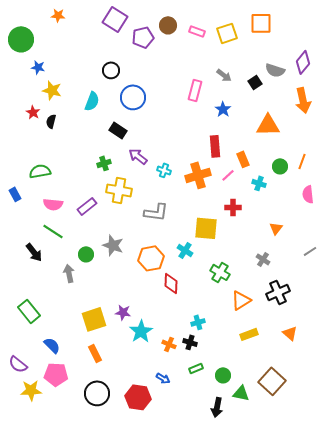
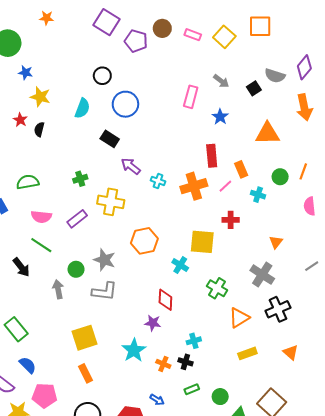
yellow square: (227, 33) -> (224, 37), turned -30
purple pentagon: (143, 37) -> (136, 41), turned 30
green cross: (104, 163) -> (80, 179), moved
gray L-shape: (156, 212) -> (104, 291), moved
orange hexagon: (151, 258) -> (144, 241), moved
gray cross: (263, 259) -> (262, 275), size x1.6
purple star: (123, 312) -> (153, 323), moved
blue semicircle: (52, 345) -> (28, 365), moved

